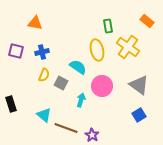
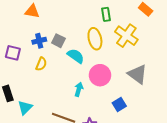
purple square: (16, 51) -> (13, 53), moved
gray square: (61, 83) -> (58, 41), moved
cyan triangle: (44, 115) -> (25, 108), moved, turned 35
blue square: (139, 115) -> (119, 105), moved

